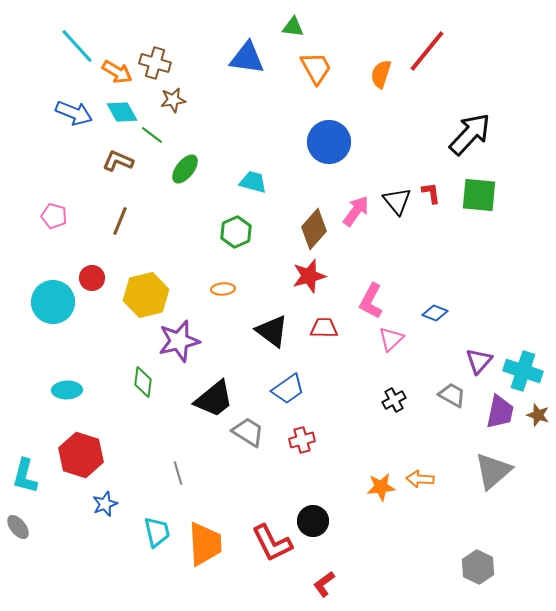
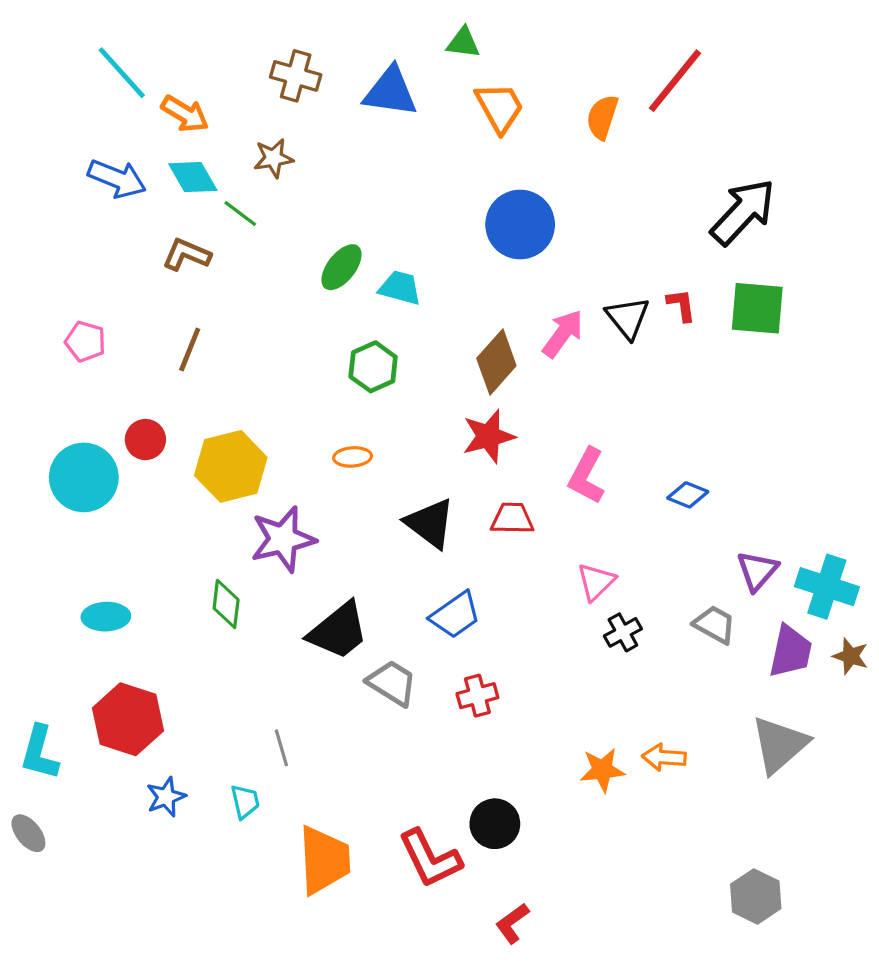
brown cross: (155, 63) -> (296, 76), moved
green ellipse: (185, 169) -> (341, 267), moved
pink triangle: (391, 339) -> (596, 582), moved
cyan trapezoid: (157, 532) -> (245, 802), moved, size x0.7

